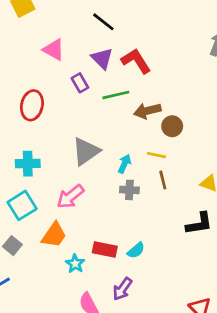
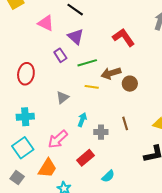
pink triangle: (54, 50) -> (46, 23), moved
red L-shape: (136, 61) -> (124, 37), moved
gray triangle: (86, 151) -> (63, 97), moved, size x0.6
yellow line: (156, 155) -> (92, 87), moved
cyan arrow: (125, 164) -> (82, 120), moved
red rectangle: (105, 249) -> (86, 158), moved, turned -48

